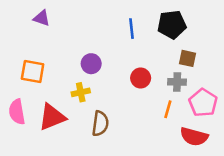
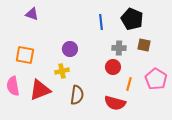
black pentagon: (172, 25) -> (132, 19), turned 30
red circle: (141, 78) -> (113, 67), moved
gray cross: (177, 82) -> (119, 48), moved
red semicircle: (194, 137) -> (115, 103), moved

